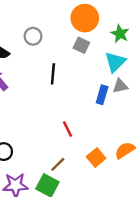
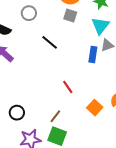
black line: (53, 74) -> (50, 42), turned -48
brown line: (58, 164) -> (55, 116), moved

